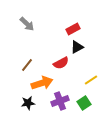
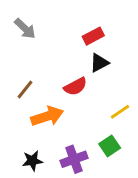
purple cross: (60, 101) -> (74, 159), moved
black star: (28, 103) -> (32, 161), moved

